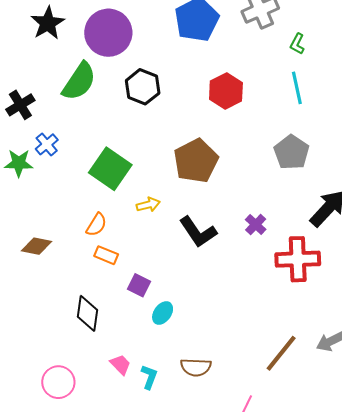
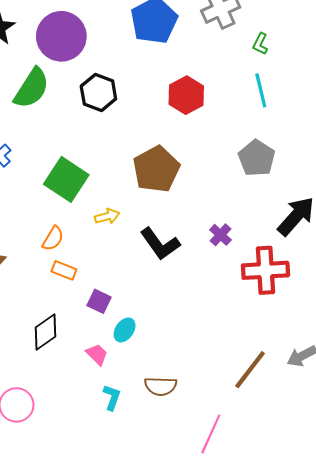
black diamond: (87, 313) -> (46, 332), turned 48
pink trapezoid: (120, 365) -> (97, 354), moved

